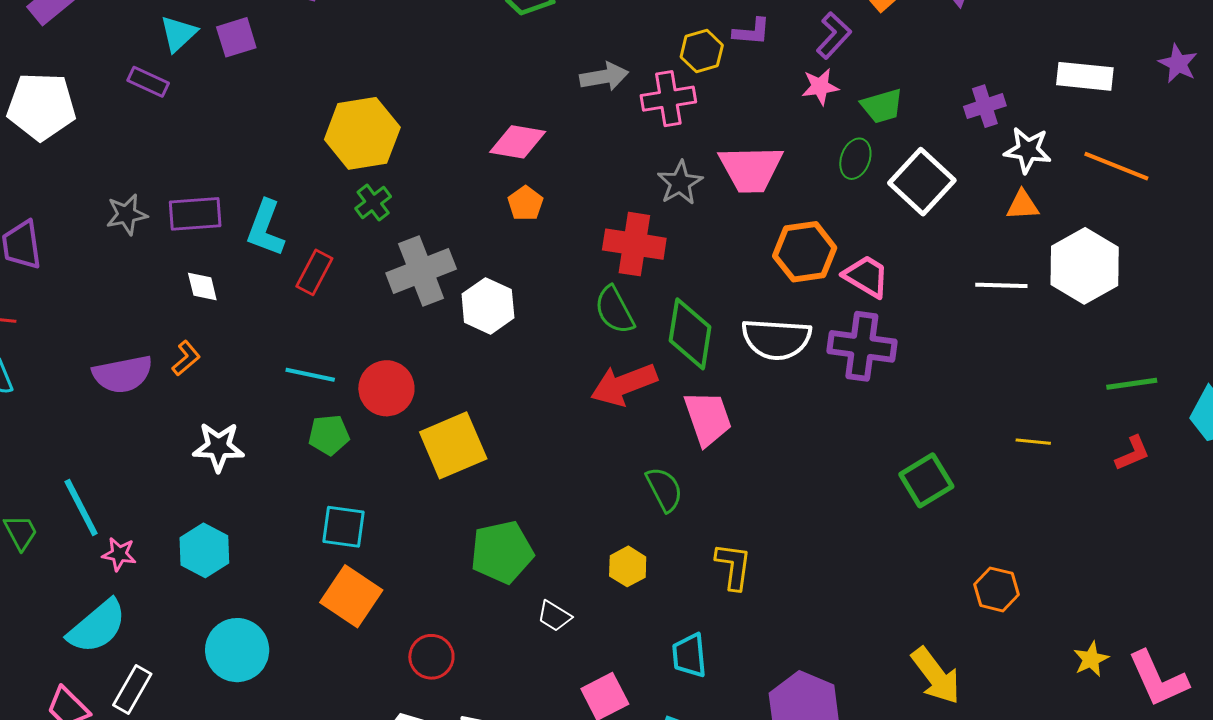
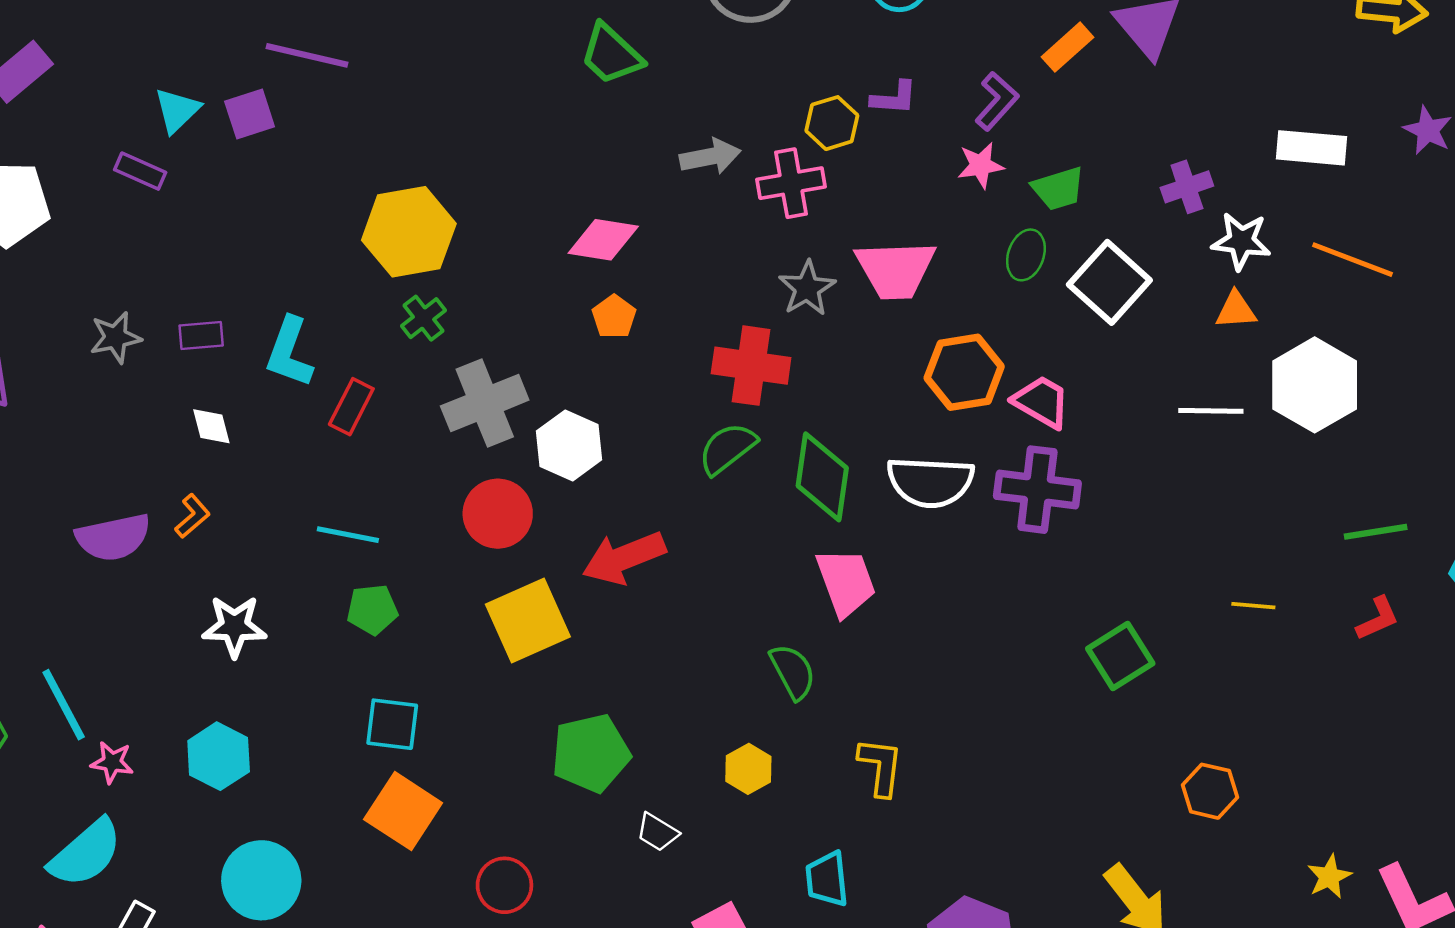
purple rectangle: (195, 214) -> (201, 336), size x0.7
green semicircle: (614, 310) -> (727, 448), turned 81
red arrow: (624, 384) -> (624, 558), moved
red circle: (386, 388) -> (498, 514), moved

